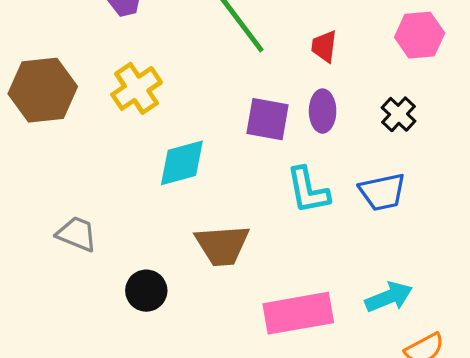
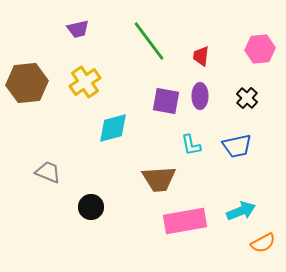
cyan L-shape: (308, 190) -> (191, 145), size x0.7
brown trapezoid: (222, 245) -> (159, 179), moved

